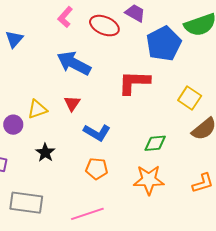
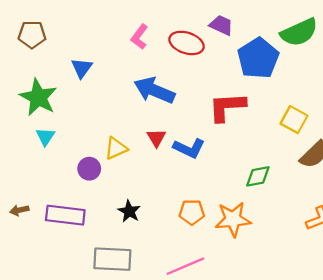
blue L-shape: (97, 132) -> (189, 148), moved
black star: (45, 153) -> (129, 211), moved
orange star: (149, 180) -> (233, 219), moved

